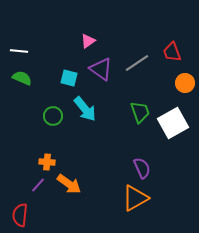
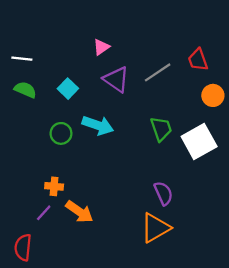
cyan square: (69, 78) -> (68, 89), moved, turned 30
cyan arrow: (85, 109) -> (98, 125), turned -32

